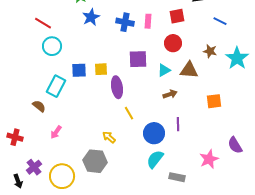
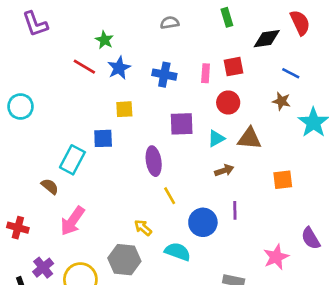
pink rectangle: (148, 21) -> (206, 73), moved
red line: (43, 23) -> (84, 67), moved
cyan circle: (52, 46) -> (21, 107), moved
brown star: (210, 51) -> (281, 101), moved
yellow square: (101, 69) -> (124, 109), moved
pink arrow: (56, 132) -> (72, 221), size x1.6
cyan semicircle: (155, 159) -> (178, 252), moved, turned 72

